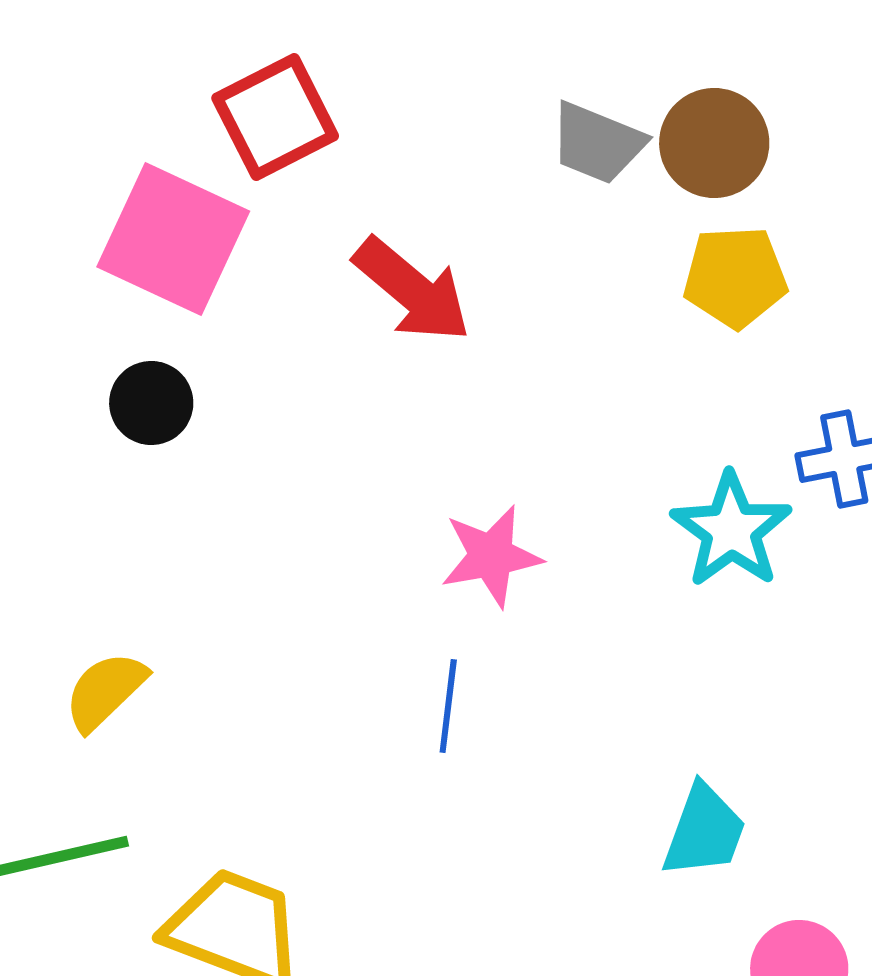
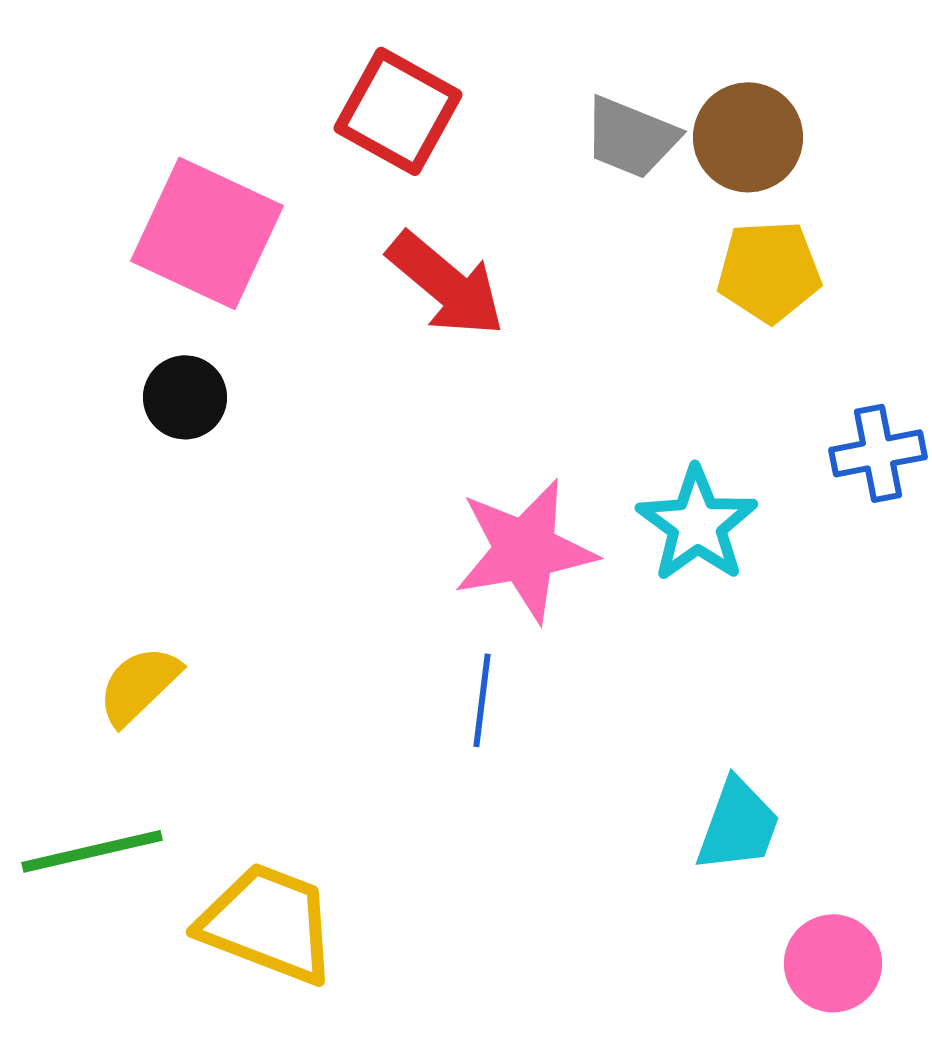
red square: (275, 117) -> (398, 111), moved, turned -34
cyan star: (731, 530) -> (697, 524), moved
pink star: (491, 556) -> (525, 550), size x1.4

